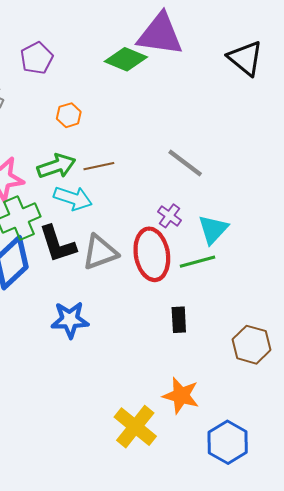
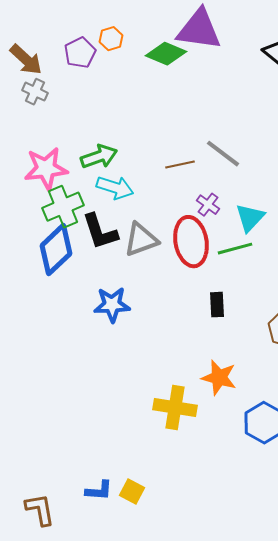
orange hexagon: (69, 115) -> (111, 39), moved
brown line: (99, 166) -> (180, 165), moved
yellow cross: (135, 427) -> (175, 408), turned -30

